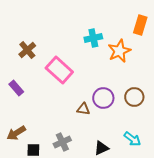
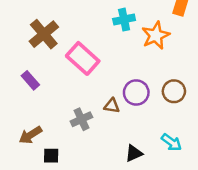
brown cross: (27, 50) -> (44, 34), size x1.4
gray cross: (62, 142) -> (81, 119), moved

